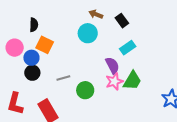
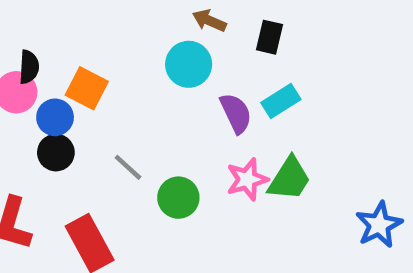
black rectangle: (122, 21) -> (270, 37), turned 48
black semicircle: (34, 25) -> (29, 67), moved
purple semicircle: (112, 65) -> (236, 113), moved
gray line: (63, 78) -> (128, 167), turned 56

